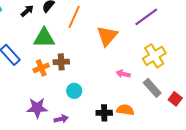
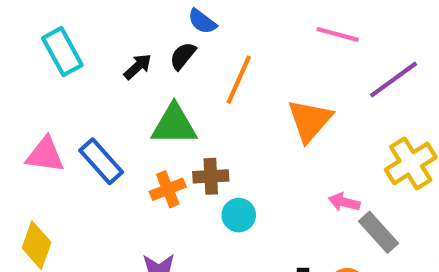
gray rectangle: (152, 88) -> (379, 232), moved
cyan circle: (74, 91) -> (239, 215), moved

